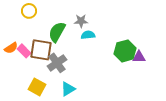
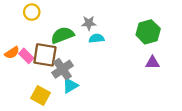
green semicircle: (57, 32) -> (62, 35), turned 40
green hexagon: (125, 51) -> (148, 32), moved
cyan triangle: (68, 89) -> (70, 86), moved

